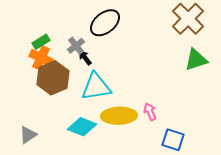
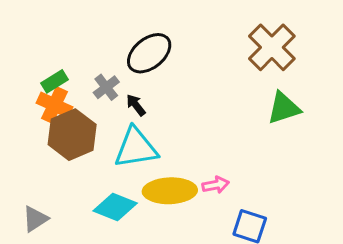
black arrow: (85, 58) -> (136, 105), moved
pink arrow: (150, 112) -> (216, 185), turned 102

